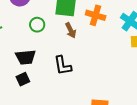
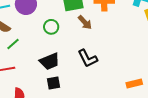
black square: (23, 79) -> (54, 83), turned 32

